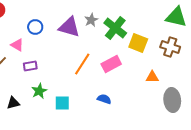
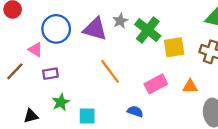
blue circle: (35, 27) -> (56, 29), size x1.6
yellow square: (138, 43) -> (174, 47), turned -30
orange line: (82, 64) -> (110, 71), turned -70
pink rectangle: (111, 64) -> (156, 84), moved

